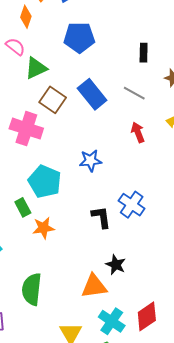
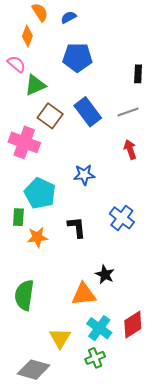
gray line: (134, 93) -> (128, 112), turned -50
green rectangle: (23, 207) -> (18, 217), turned 30
black L-shape: (101, 217) -> (77, 227), moved

